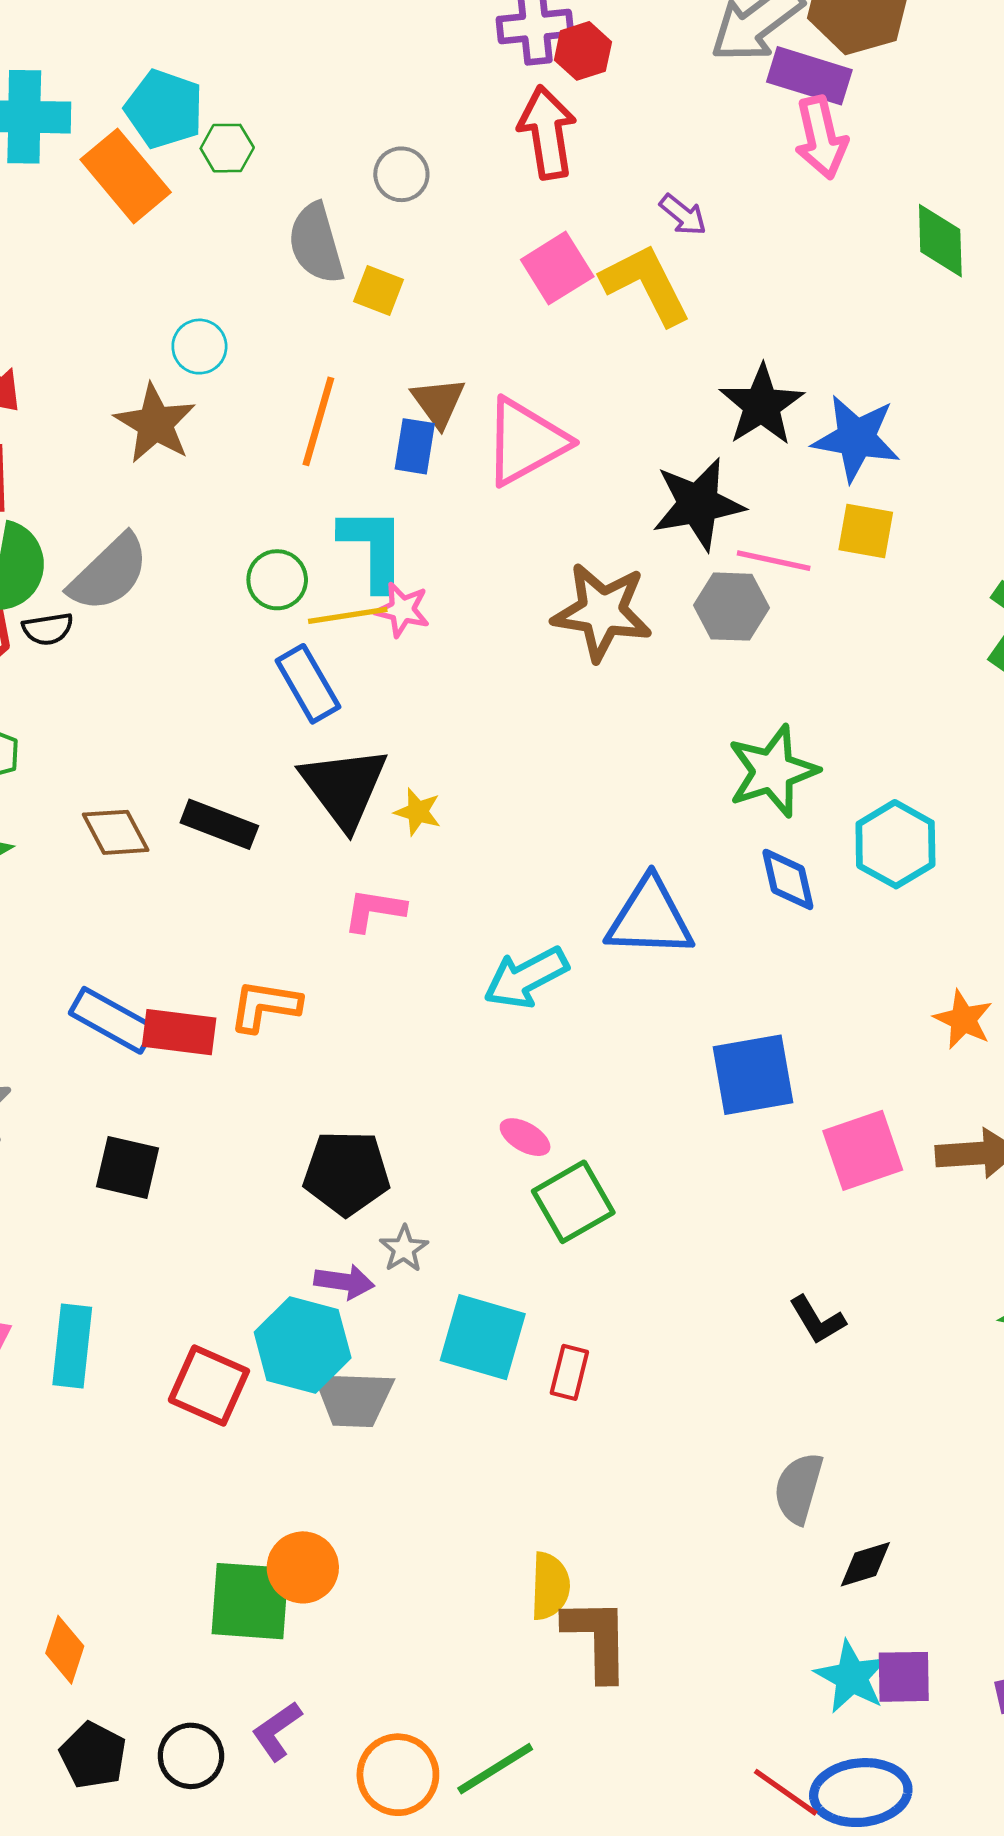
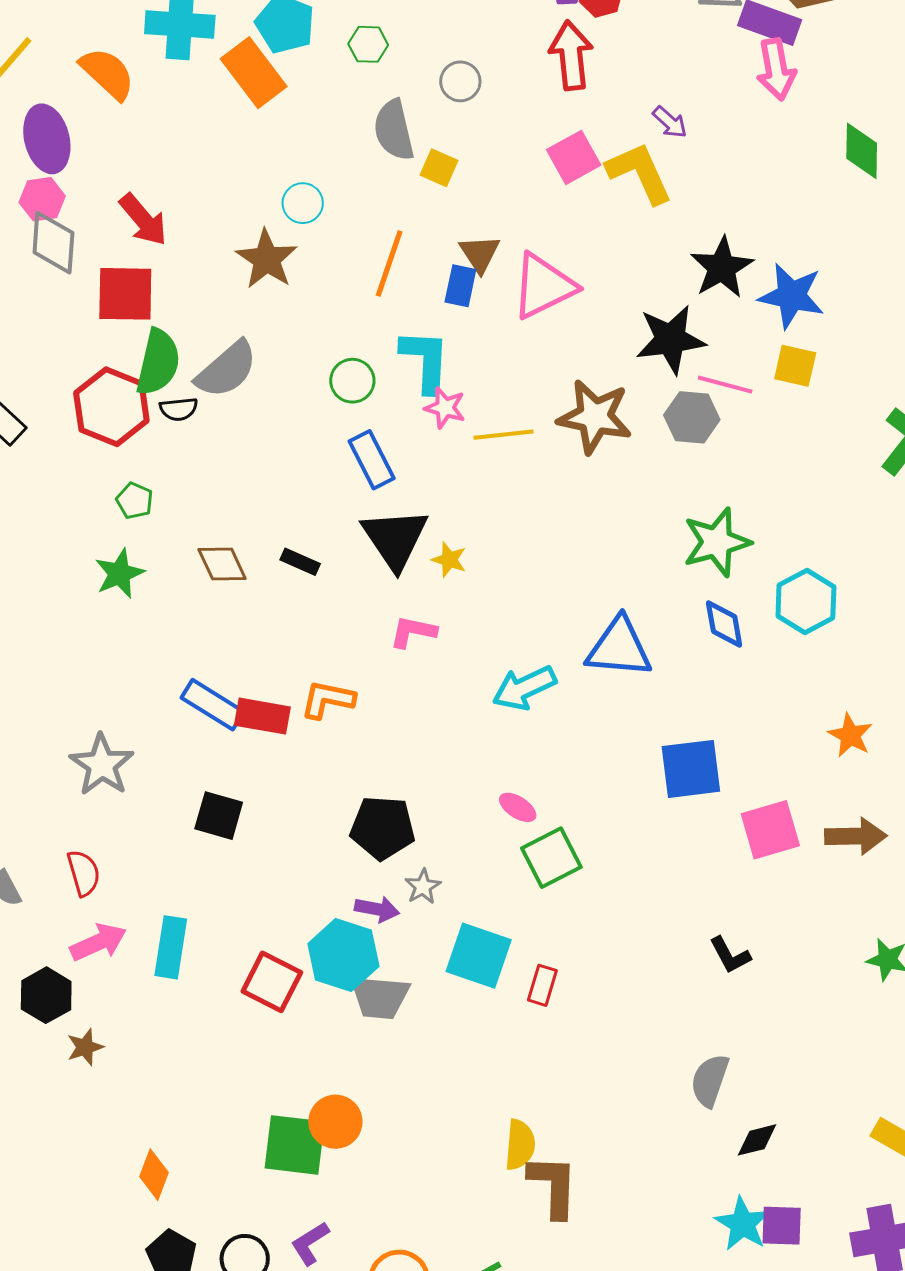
green hexagon: (227, 148) -> (368, 44), moved
yellow line: (348, 615) -> (504, 435), moved
black rectangle: (219, 824) -> (300, 562), size x0.7

